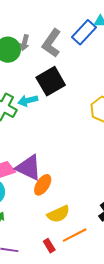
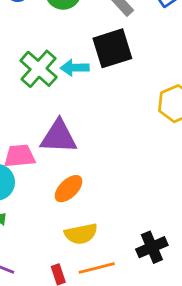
purple triangle: (29, 168) -> (59, 137), moved, turned -36

